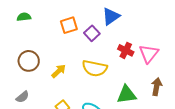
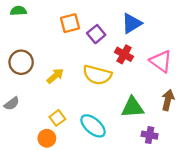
blue triangle: (111, 16) -> (132, 23), moved
red cross: (126, 50) -> (124, 54), moved
pink triangle: (149, 54) -> (161, 61), turned -35

